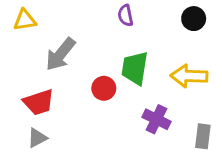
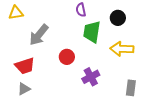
black circle: (194, 19) -> (118, 18), moved
green trapezoid: (135, 68) -> (92, 32), moved
purple cross: (156, 119) -> (91, 77), moved, turned 36

